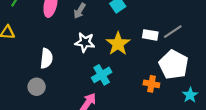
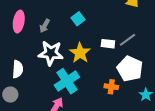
white star: (85, 42) -> (51, 53), size x1.4
cyan cross: (102, 75) -> (67, 81), size x1.4

